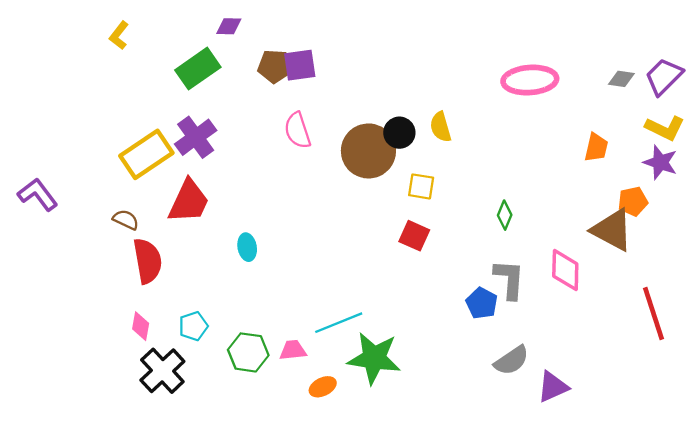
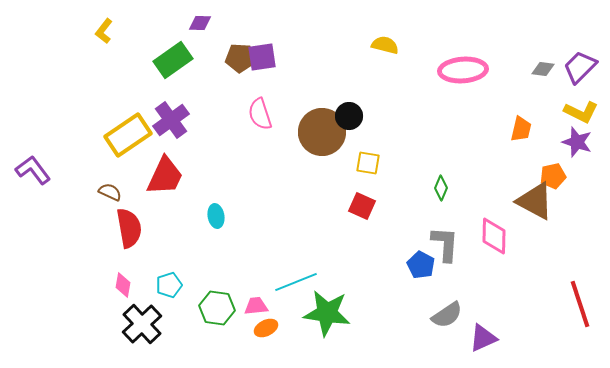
yellow semicircle: (441, 127) -> (385, 45), moved, turned 120
red line: (653, 314) -> (580, 304), moved
orange ellipse: (323, 387) -> (266, 328), moved

